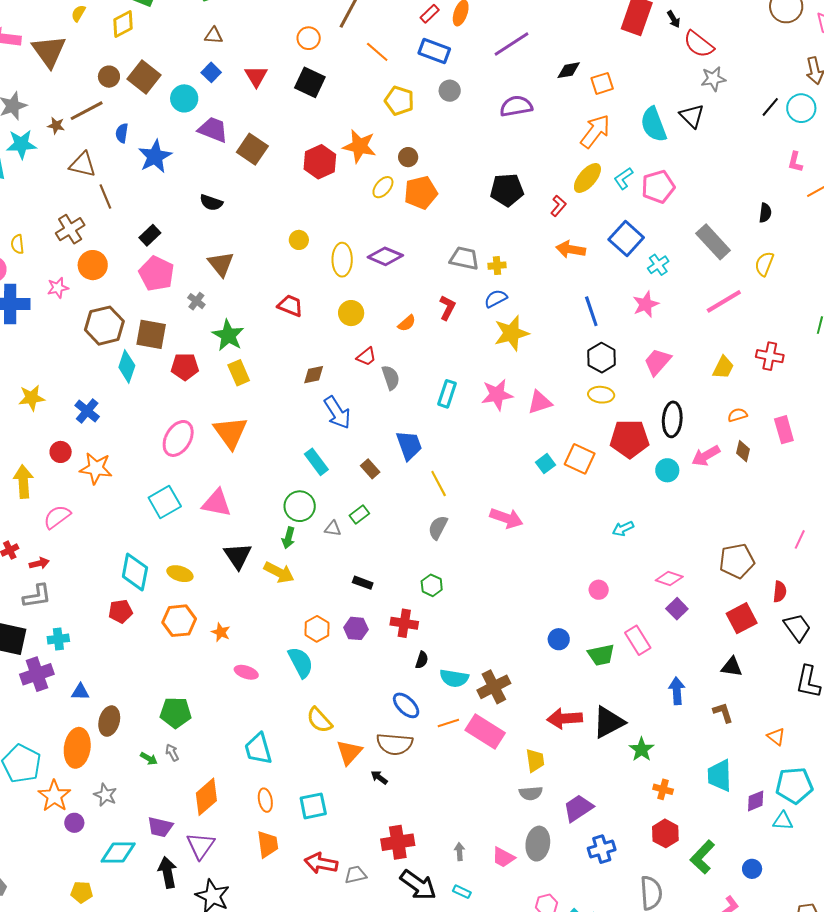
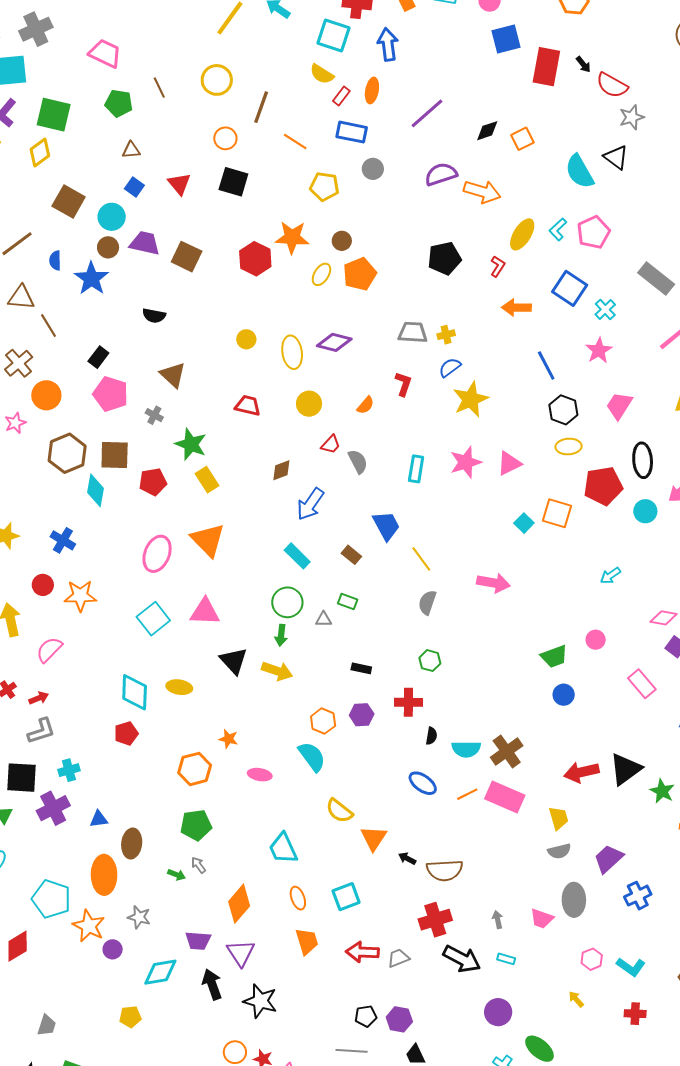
brown circle: (109, 77) -> (108, 247), moved
orange arrow: (595, 131) -> (482, 192), moved, turned 78
blue arrow: (337, 413) -> (310, 504), turned 76
green rectangle: (359, 514) -> (348, 602), turned 66
orange hexagon: (179, 621) -> (195, 769), moved
green trapezoid: (601, 655) -> (554, 656), moved
brown semicircle: (395, 744) -> (445, 870), moved

